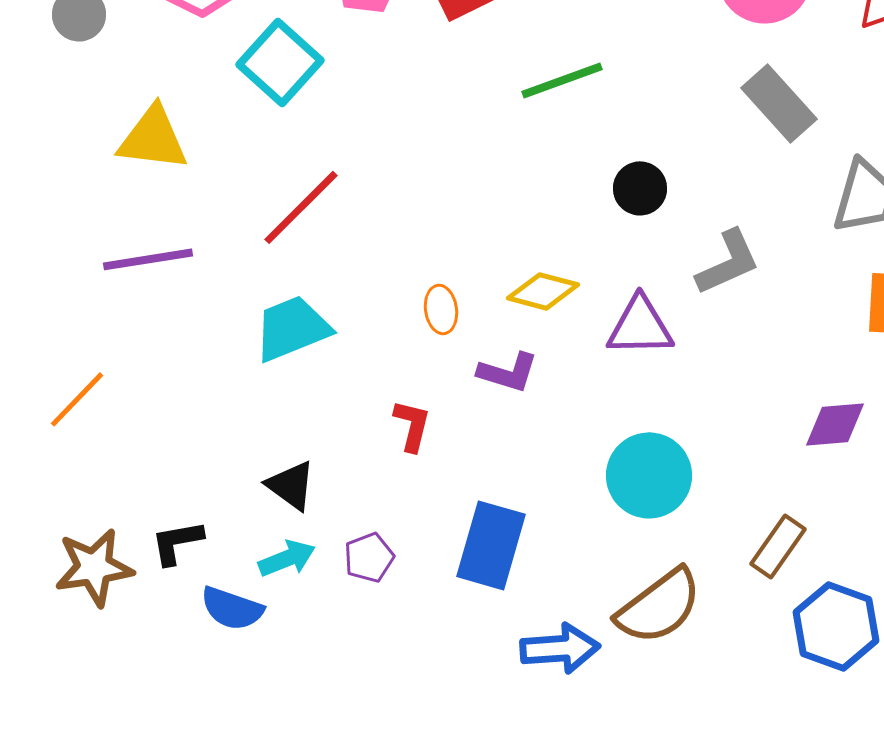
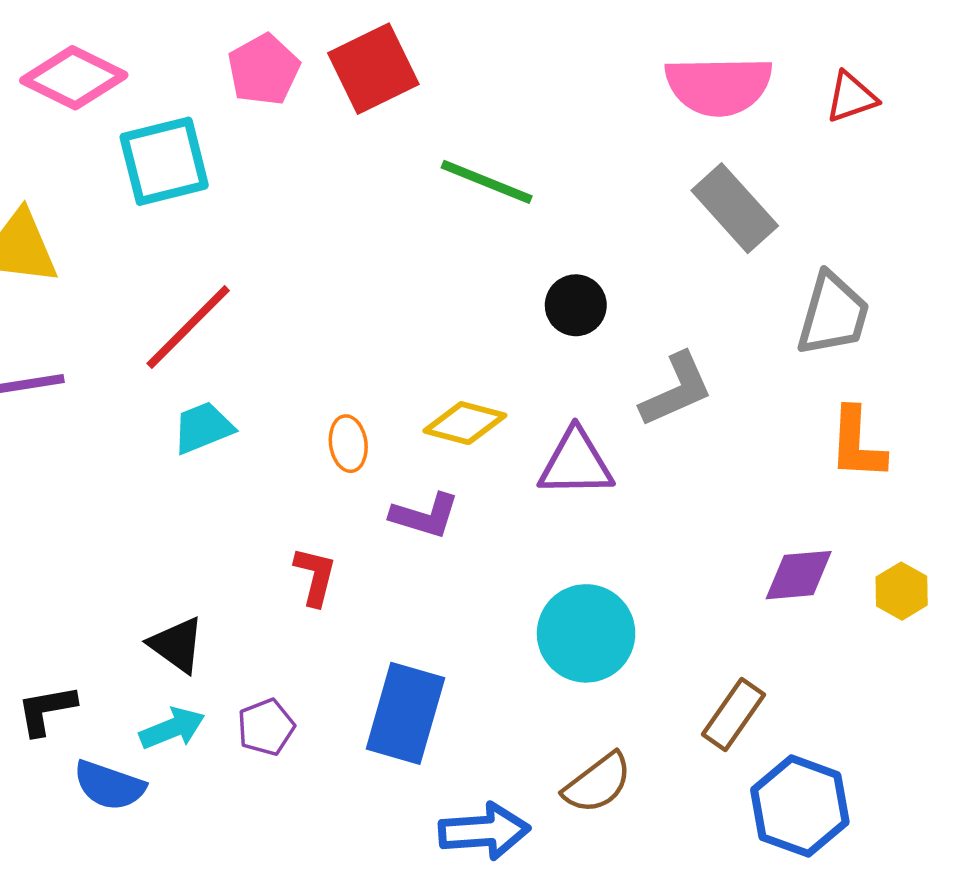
cyan square: (280, 62) -> (164, 161), turned 34
green line: (562, 80) -> (487, 182), turned 42
cyan trapezoid: (292, 328) -> (203, 428), moved, size x0.7
brown semicircle: (659, 606) -> (597, 783), size x0.7

